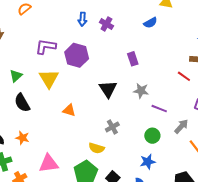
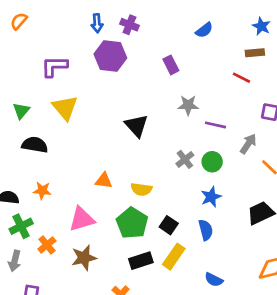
blue semicircle: (150, 23) -> (204, 30), moved
purple hexagon: (77, 55) -> (110, 56), moved
black triangle: (108, 89) -> (136, 126), moved
black semicircle: (22, 103) -> (35, 145), turned 138
orange triangle: (69, 110) -> (104, 181), moved
gray cross: (112, 127) -> (185, 159), moved

